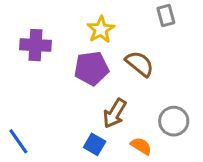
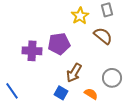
yellow star: (101, 30) -> (80, 16), moved
purple cross: (35, 45) -> (32, 51), moved
brown semicircle: (140, 64) -> (103, 36), moved

